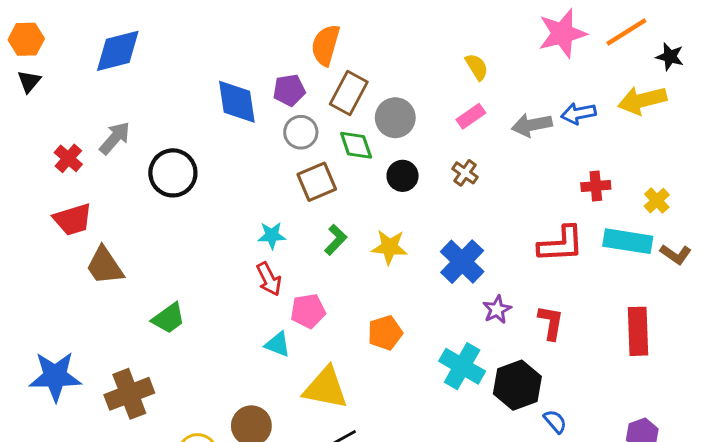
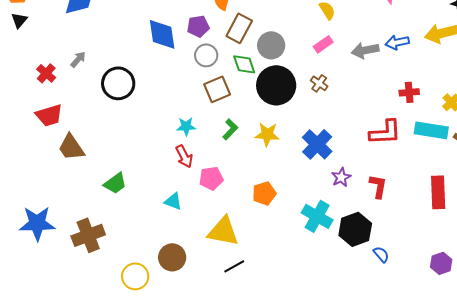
gray arrow: (115, 138) -> (78, 59), size x0.7
black circle: (403, 176) -> (276, 85), size x1.8
cyan triangle: (278, 344) -> (173, 201), moved

